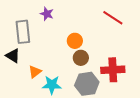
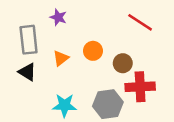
black triangle: (13, 56) -> (27, 72), moved
brown circle: (81, 58) -> (123, 63), moved
orange triangle: (35, 72) -> (61, 58), moved

